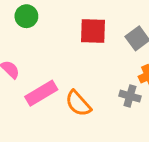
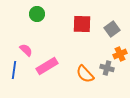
orange semicircle: (78, 103) -> (85, 74), moved

